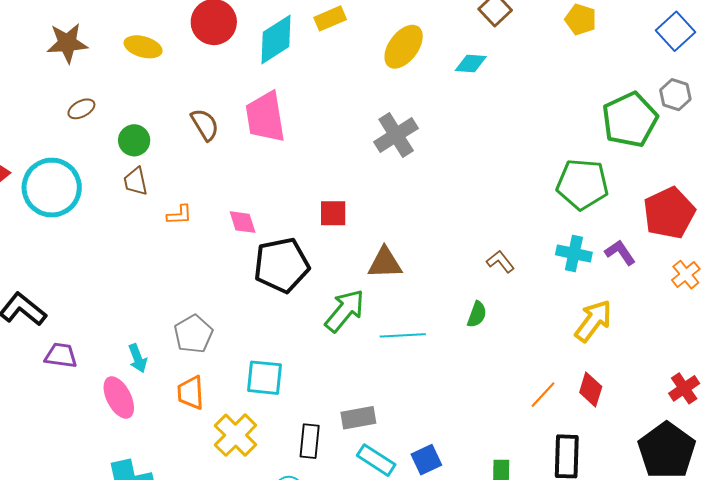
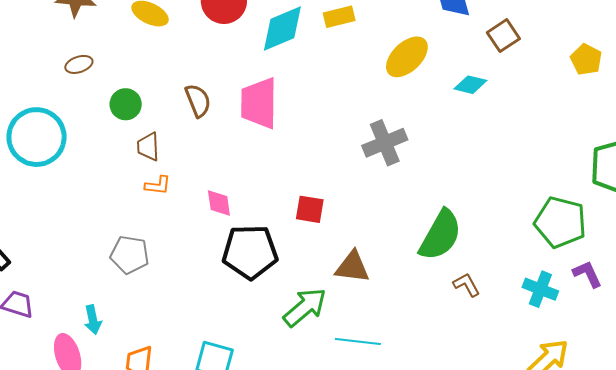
brown trapezoid: (136, 181) -> (148, 147), moved
purple L-shape: (620, 253) -> (587, 274), moved
green semicircle: (477, 314) -> (440, 235), moved, size x2.0
gray pentagon: (193, 334) -> (130, 255), moved, turned 30

